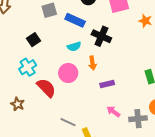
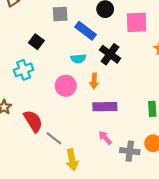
black square: (33, 40) -> (36, 42), turned -32
purple rectangle: (107, 84) -> (105, 107), size x1.5
red semicircle: (46, 88) -> (33, 121), moved

